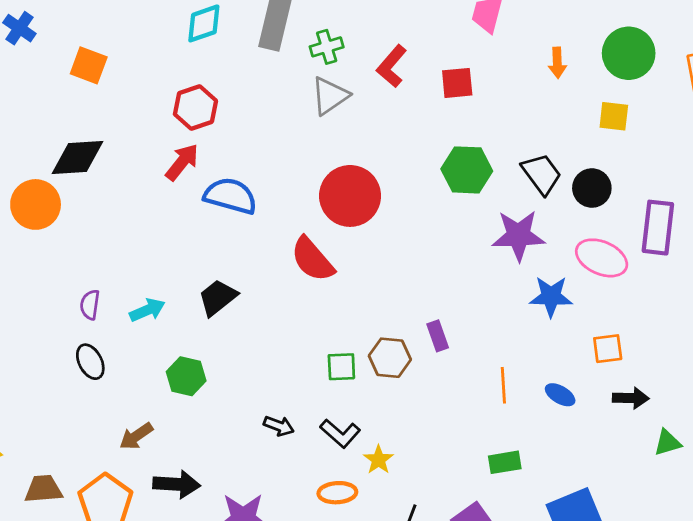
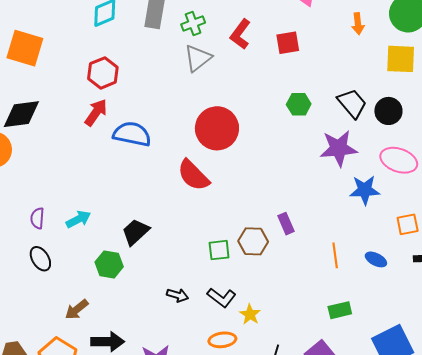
orange square: (89, 65) -> (25, 48), size x1.4
yellow square: (614, 116) -> (401, 59), size x1.4
green hexagon: (467, 170) -> (299, 104), size x0.7
black trapezoid: (218, 298) -> (135, 232), moved

